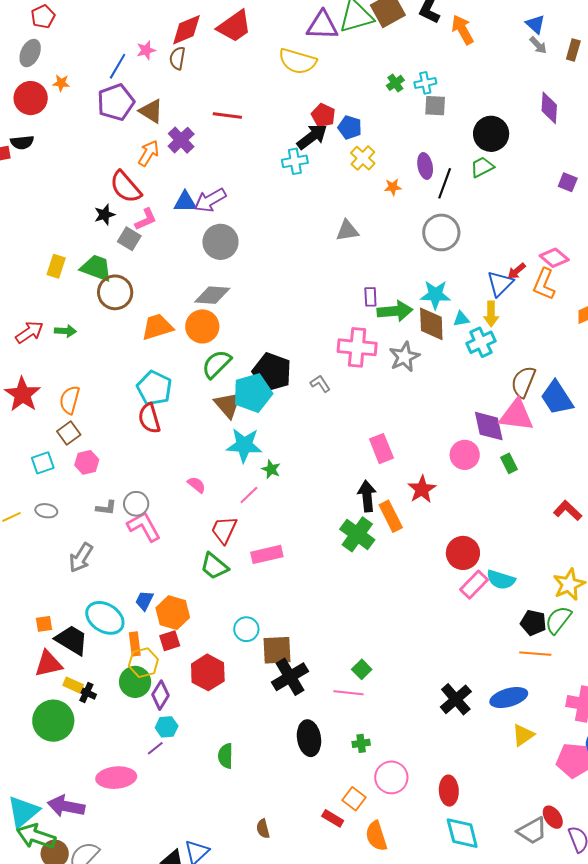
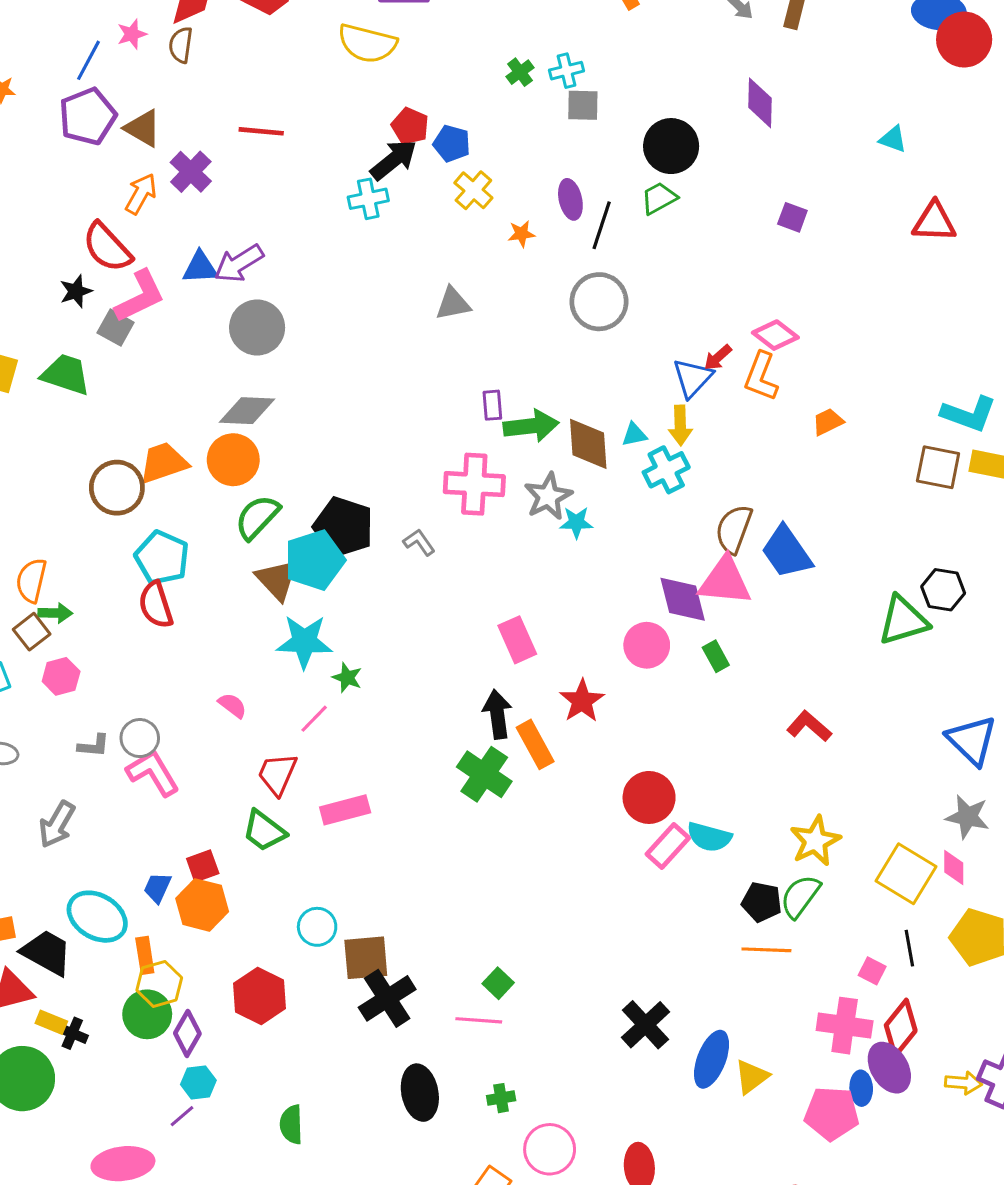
pink L-shape: (146, 219) -> (140, 296), size x1.5
brown circle: (115, 292) -> (117, 488), moved
cyan star: (435, 295) -> (576, 522), moved, size x0.7
green arrow: (65, 331) -> (55, 613), moved
red square: (170, 641) -> (203, 866), moved
blue ellipse: (509, 698) -> (712, 1059), moved, turned -51

